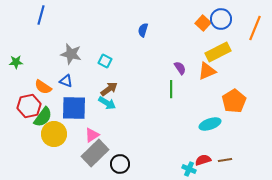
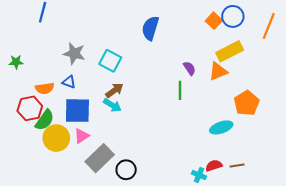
blue semicircle: (143, 30) -> (150, 28), size x1.6
cyan square: (105, 61) -> (110, 61), size x1.5
orange semicircle: (43, 87) -> (45, 88), turned -42
pink triangle: (92, 135) -> (82, 136), moved

